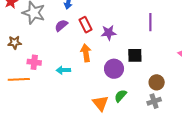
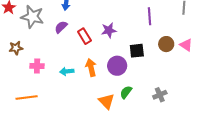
red rectangle: (86, 25) -> (84, 36), moved
orange arrow: (86, 53) -> (91, 68), moved
orange line: (19, 79) -> (27, 97), moved
brown circle: (157, 82) -> (166, 44), moved

